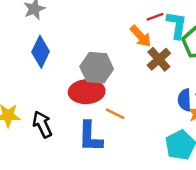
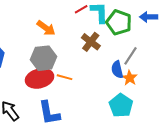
orange arrow: (141, 36) -> (46, 28), moved
orange line: (115, 114) -> (64, 77), moved

